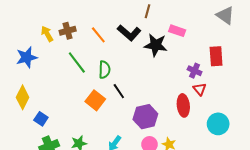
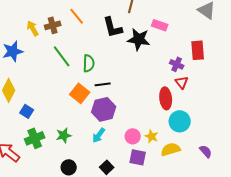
black L-shape: (129, 33) -> (113, 27), turned 35
orange line: (98, 35) -> (77, 16), moved
black line: (119, 91) -> (103, 84), turned -63
purple hexagon: (145, 117) -> (104, 109), moved
cyan circle: (218, 124) -> (180, 121), moved

